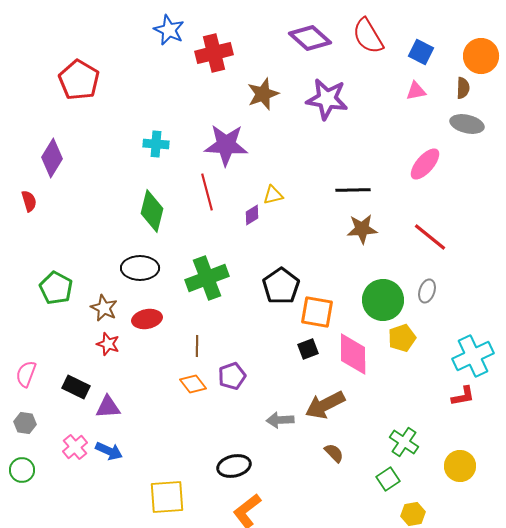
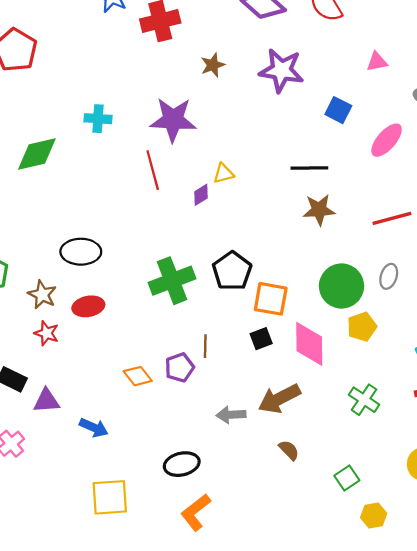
blue square: (421, 52) -> (338, 110), moved
brown star: (263, 94) -> (213, 65), size x0.7
green diamond: (152, 211) -> (37, 154), moved, turned 63
red line: (430, 237) -> (392, 218), turned -54
green cross: (207, 278) -> (172, 281), moved
brown line: (197, 346) -> (205, 346), moved
green cross: (404, 442) -> (364, 400), moved
blue arrow: (109, 451) -> (94, 428), moved

